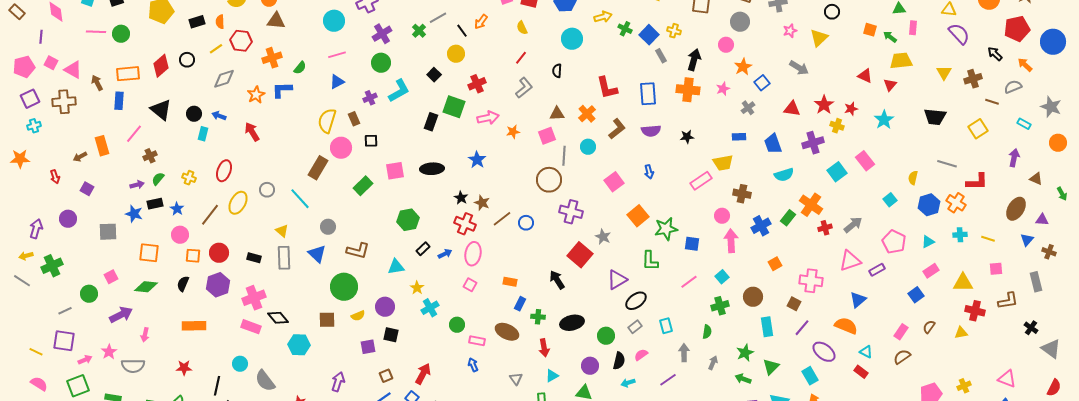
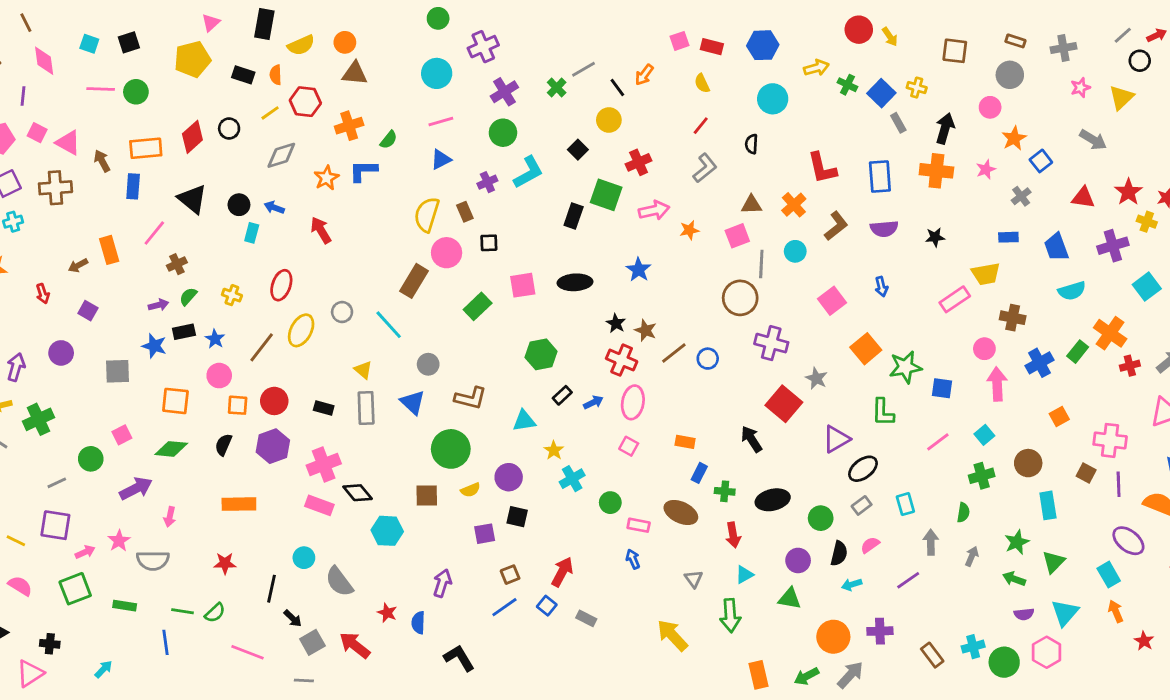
black rectangle: (197, 22) -> (243, 75), turned 35
purple line: (802, 328) -> (1119, 484), moved, turned -42

